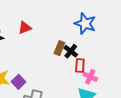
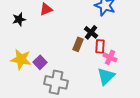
brown rectangle: (59, 48) -> (78, 44), moved

